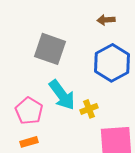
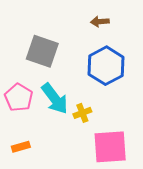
pink pentagon: (29, 111) -> (19, 98), moved

